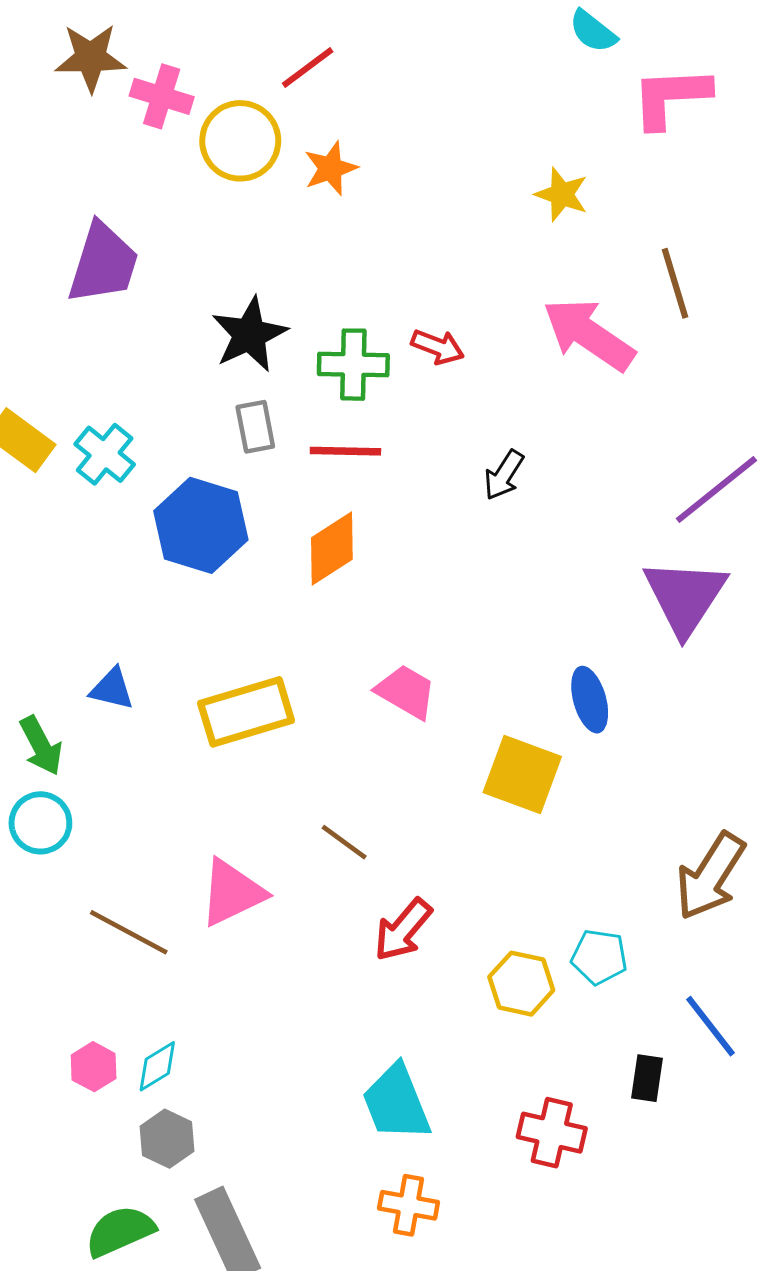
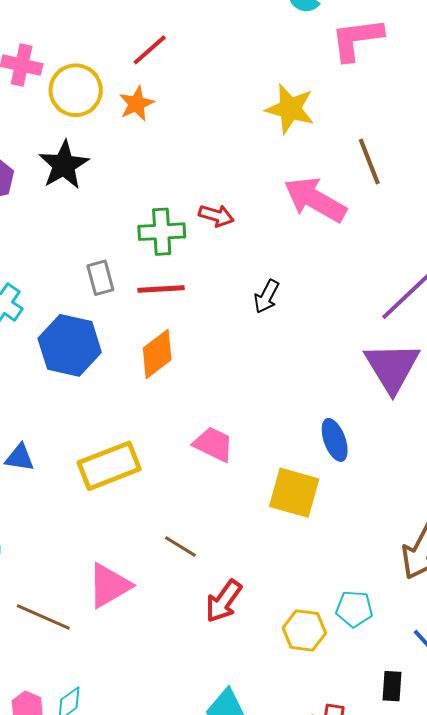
red line: (308, 68) -> (150, 50), moved
yellow star: (562, 194) -> (290, 109), size x1.4
black star: (249, 335) -> (64, 165), moved

